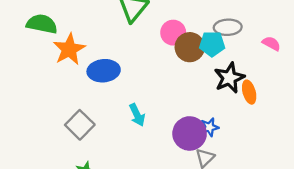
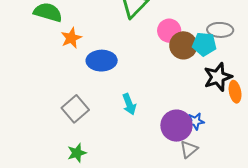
orange star: (69, 49) -> (71, 38), size x0.7

